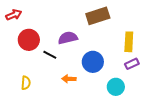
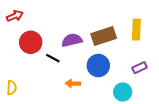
brown rectangle: (98, 16) -> (104, 36), moved
yellow rectangle: (129, 42) -> (136, 30), moved
yellow semicircle: (26, 83) -> (12, 88), moved

